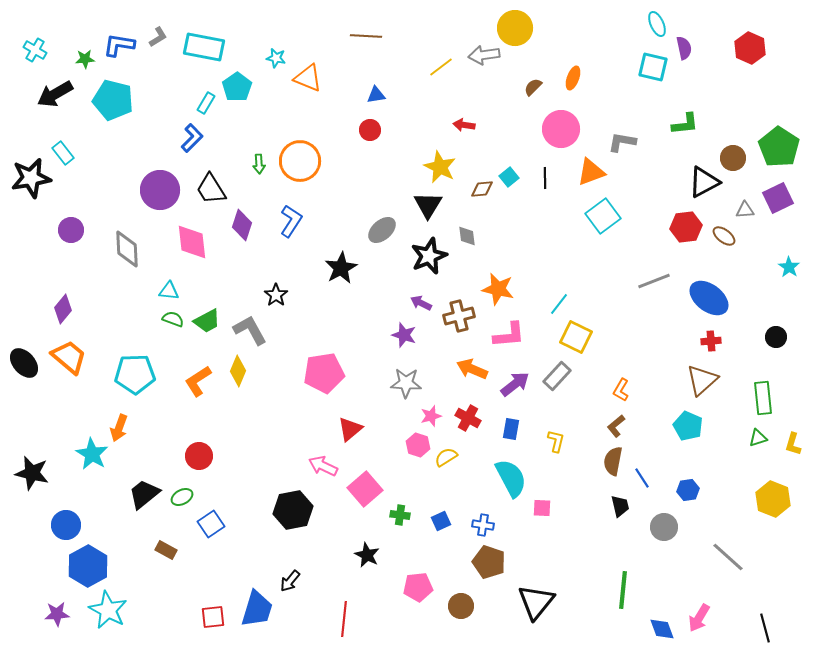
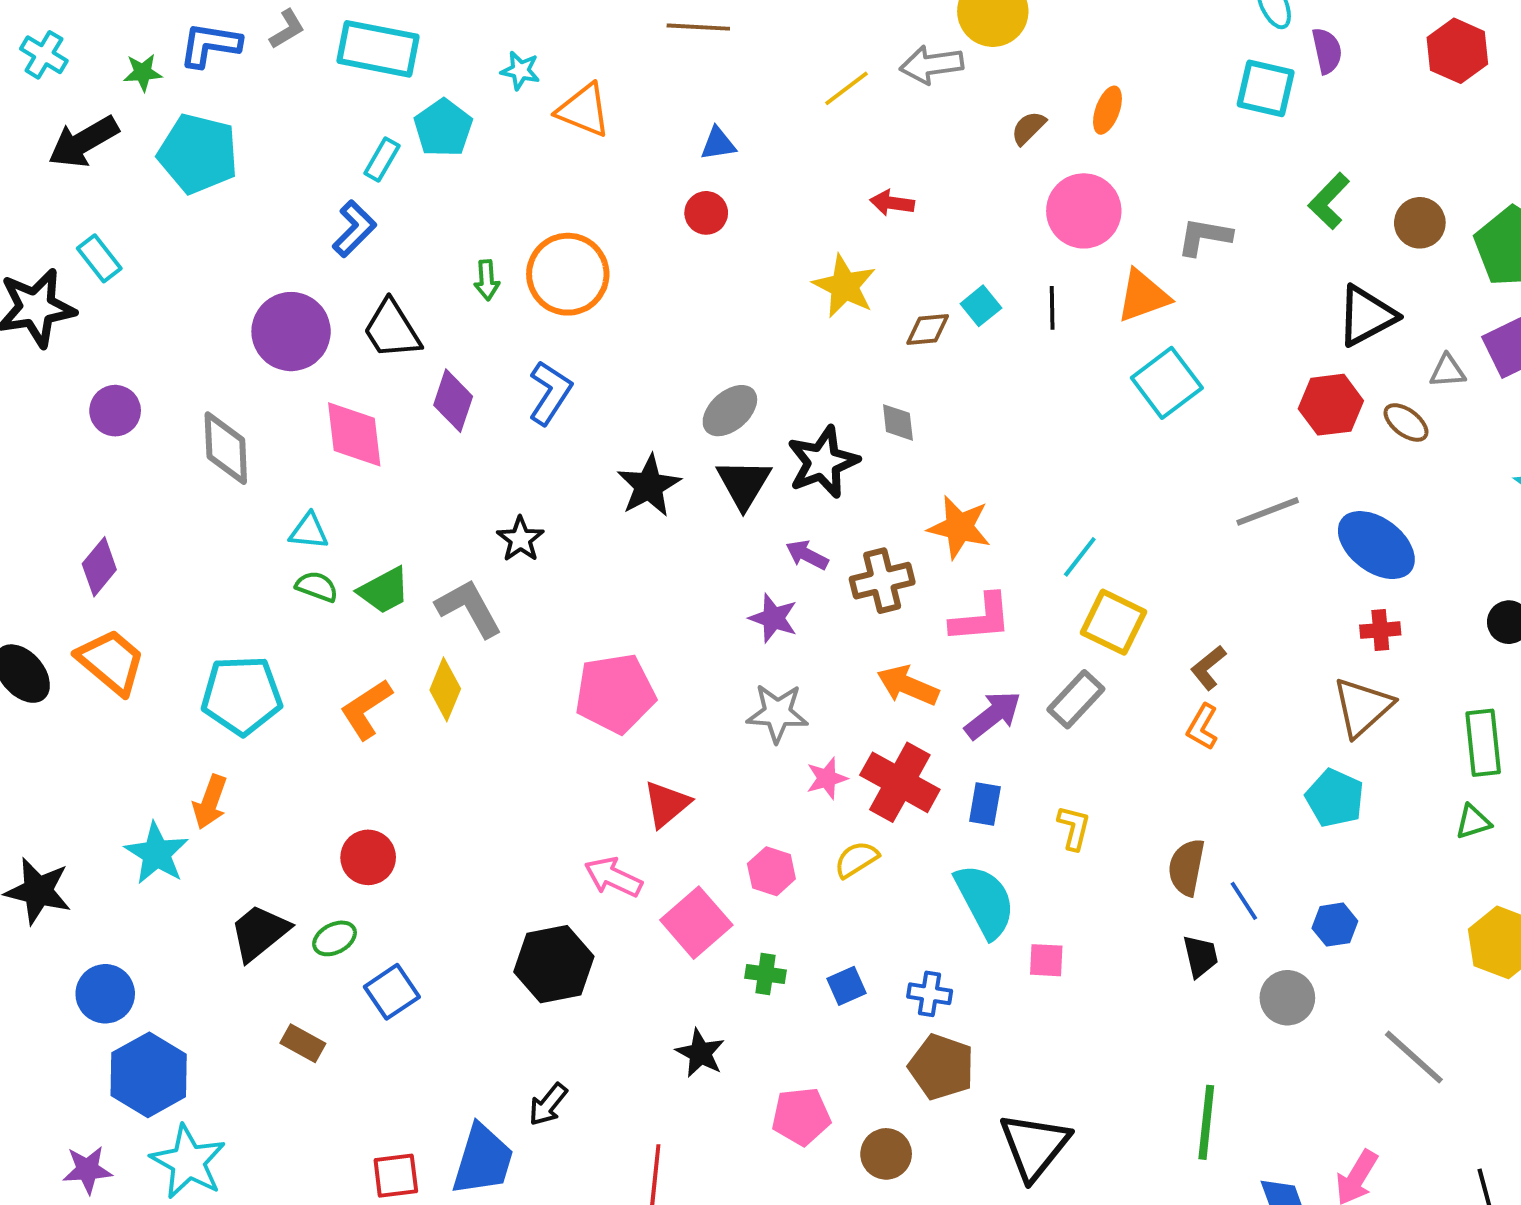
green L-shape: (685, 124) -> (1329, 201), turned 140
brown circle: (733, 158) -> (1420, 223), moved
black triangle: (428, 205) -> (744, 484), moved
red cross: (468, 418) -> (900, 782), size x1.5
brown L-shape: (616, 426) -> (1208, 668), moved
pink hexagon: (418, 445) -> (771, 871), moved

